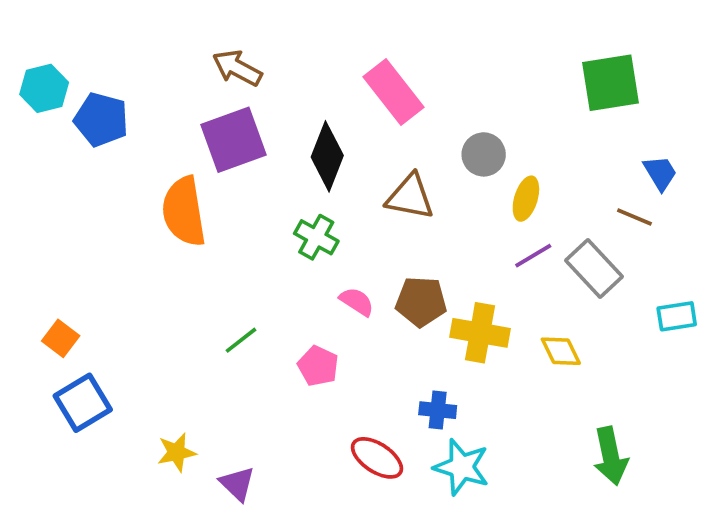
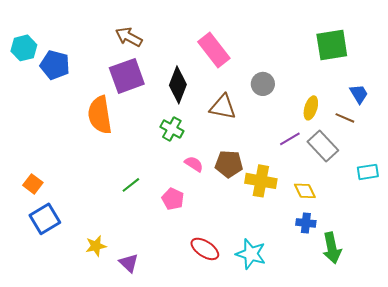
yellow ellipse: (526, 199) -> (311, 108), moved
blue cross: (438, 410) -> (306, 223), moved

